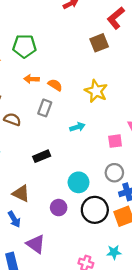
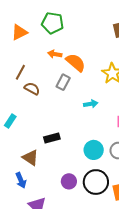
orange semicircle: (55, 85) -> (76, 63), size x1.5
black rectangle: (42, 156) -> (52, 138), moved
cyan circle: (79, 182) -> (94, 150), moved
purple circle: (59, 208) -> (69, 181), moved

